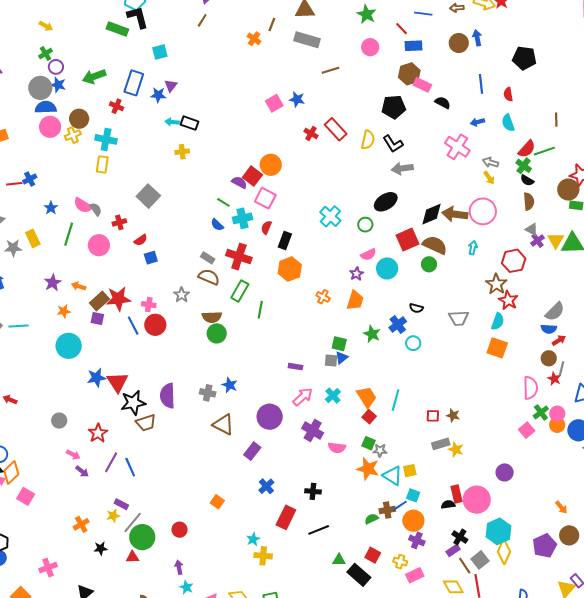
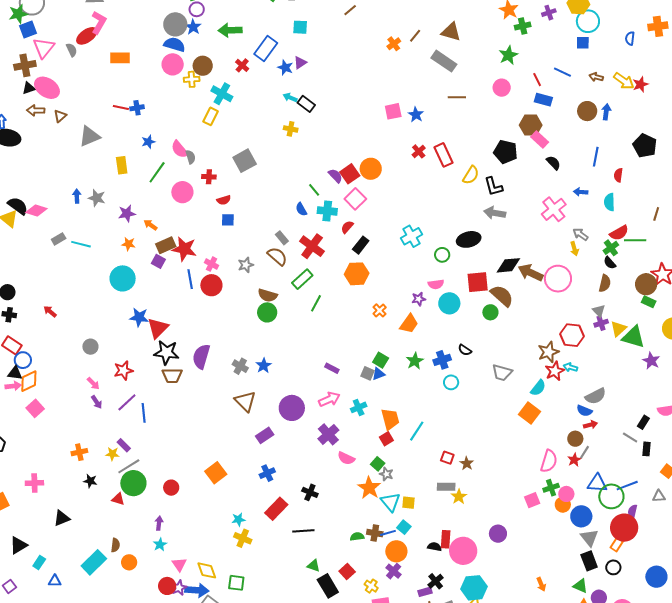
gray star: (13, 248) -> (97, 198), moved
cyan arrow: (473, 248) -> (570, 367), moved, turned -104
orange square: (217, 502) -> (216, 473), size x1.5

